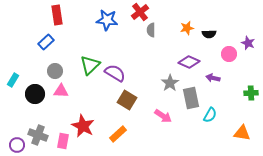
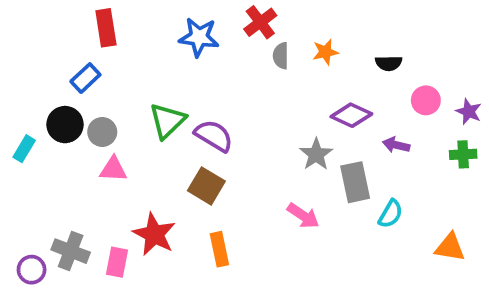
orange star: (187, 28) -> (325, 52), moved
purple star: (248, 43) -> (469, 112), moved
green cross: (251, 93) -> (463, 154), moved
black circle: (35, 94) -> (65, 125), moved
brown square: (127, 100) -> (206, 186), moved
orange rectangle: (118, 134) -> (219, 249), turned -60

